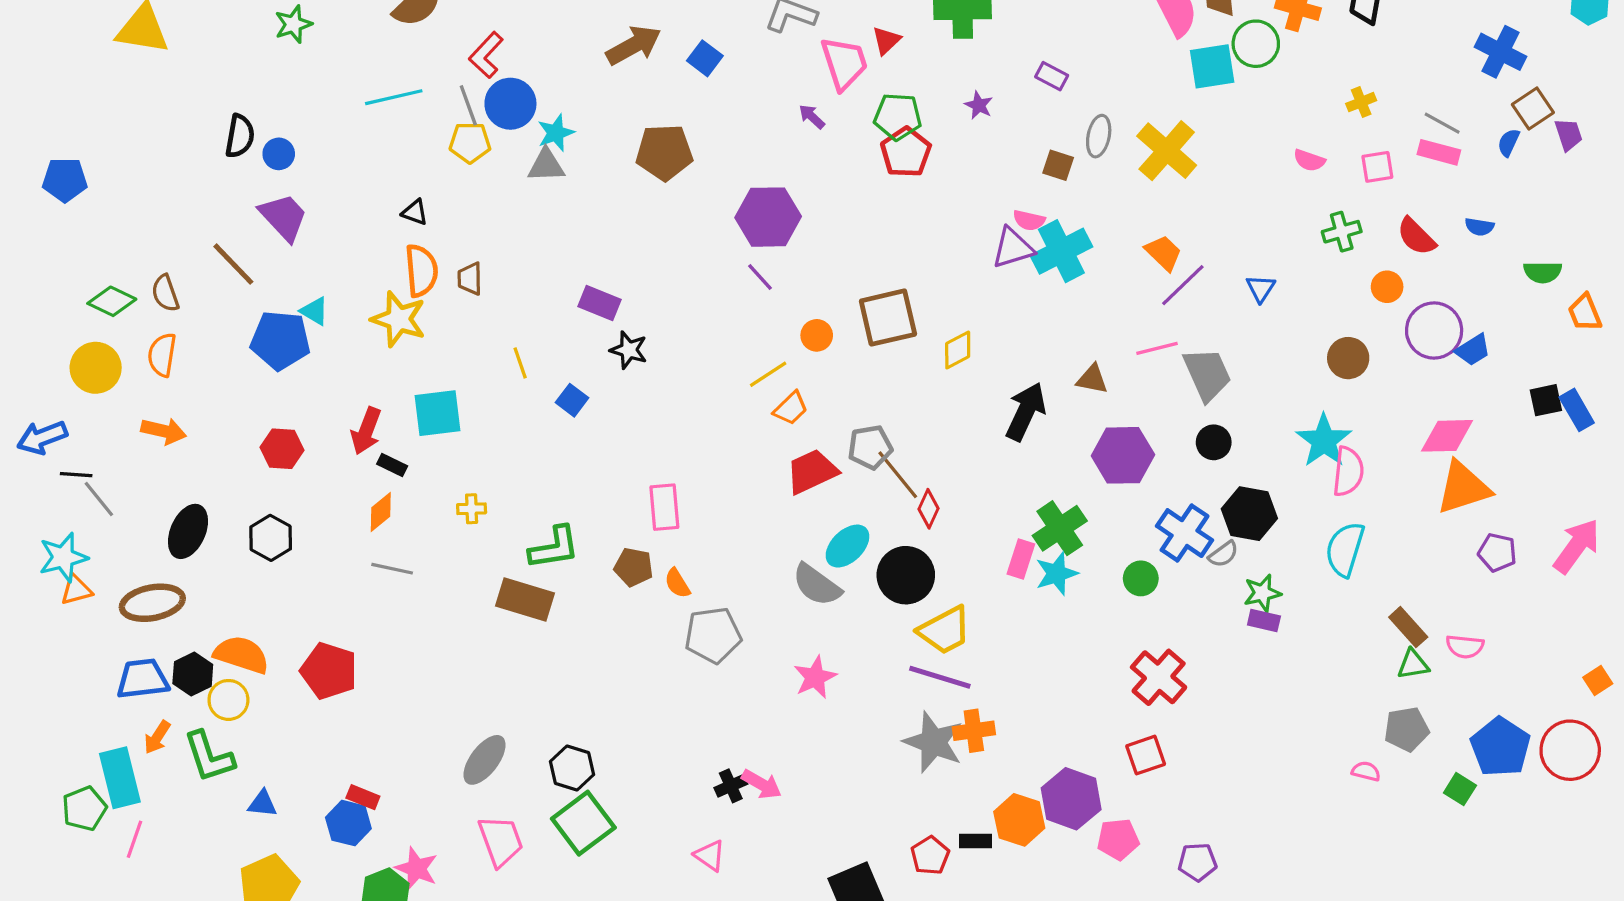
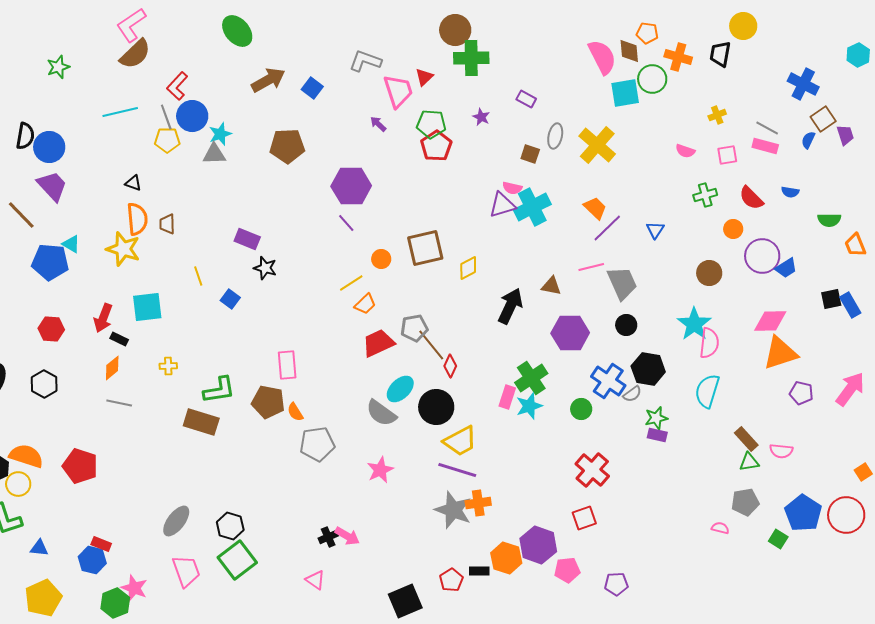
blue circle: (279, 154) -> (49, 147), size x1.6
brown pentagon: (634, 567) -> (268, 402), size x1.4

